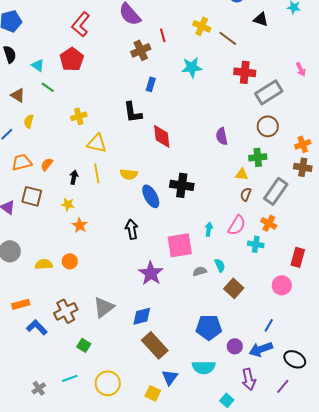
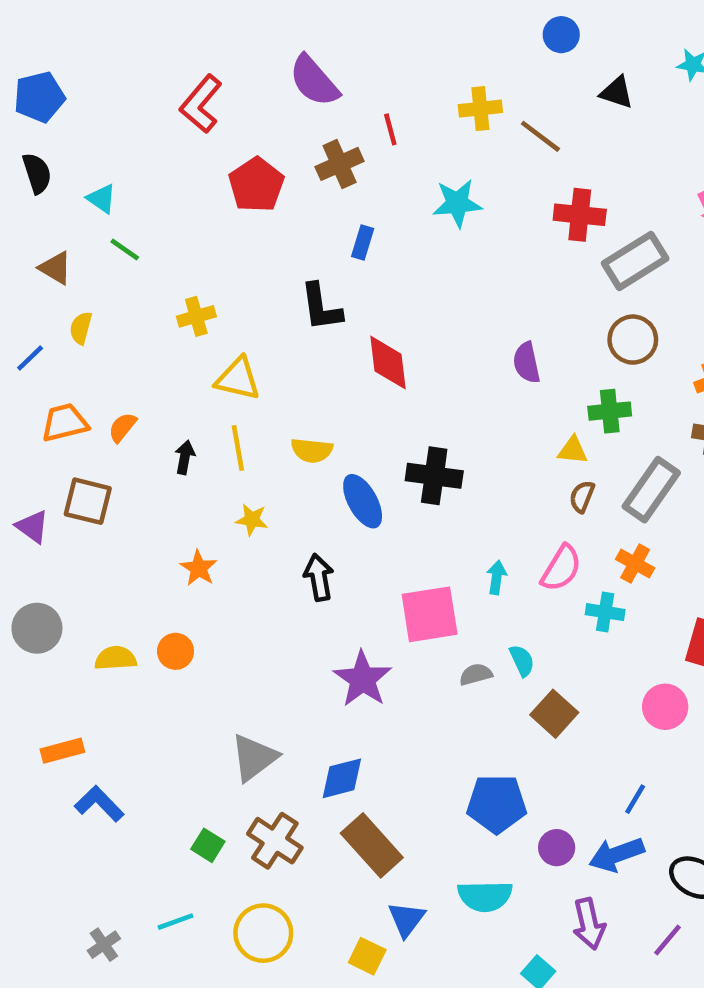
yellow cross: (202, 26) -> (480, 109), turned -30
red pentagon: (72, 59) -> (256, 185), moved
yellow star: (68, 204) -> (252, 520), moved
brown cross: (66, 311) -> (275, 841), moved, turned -30

